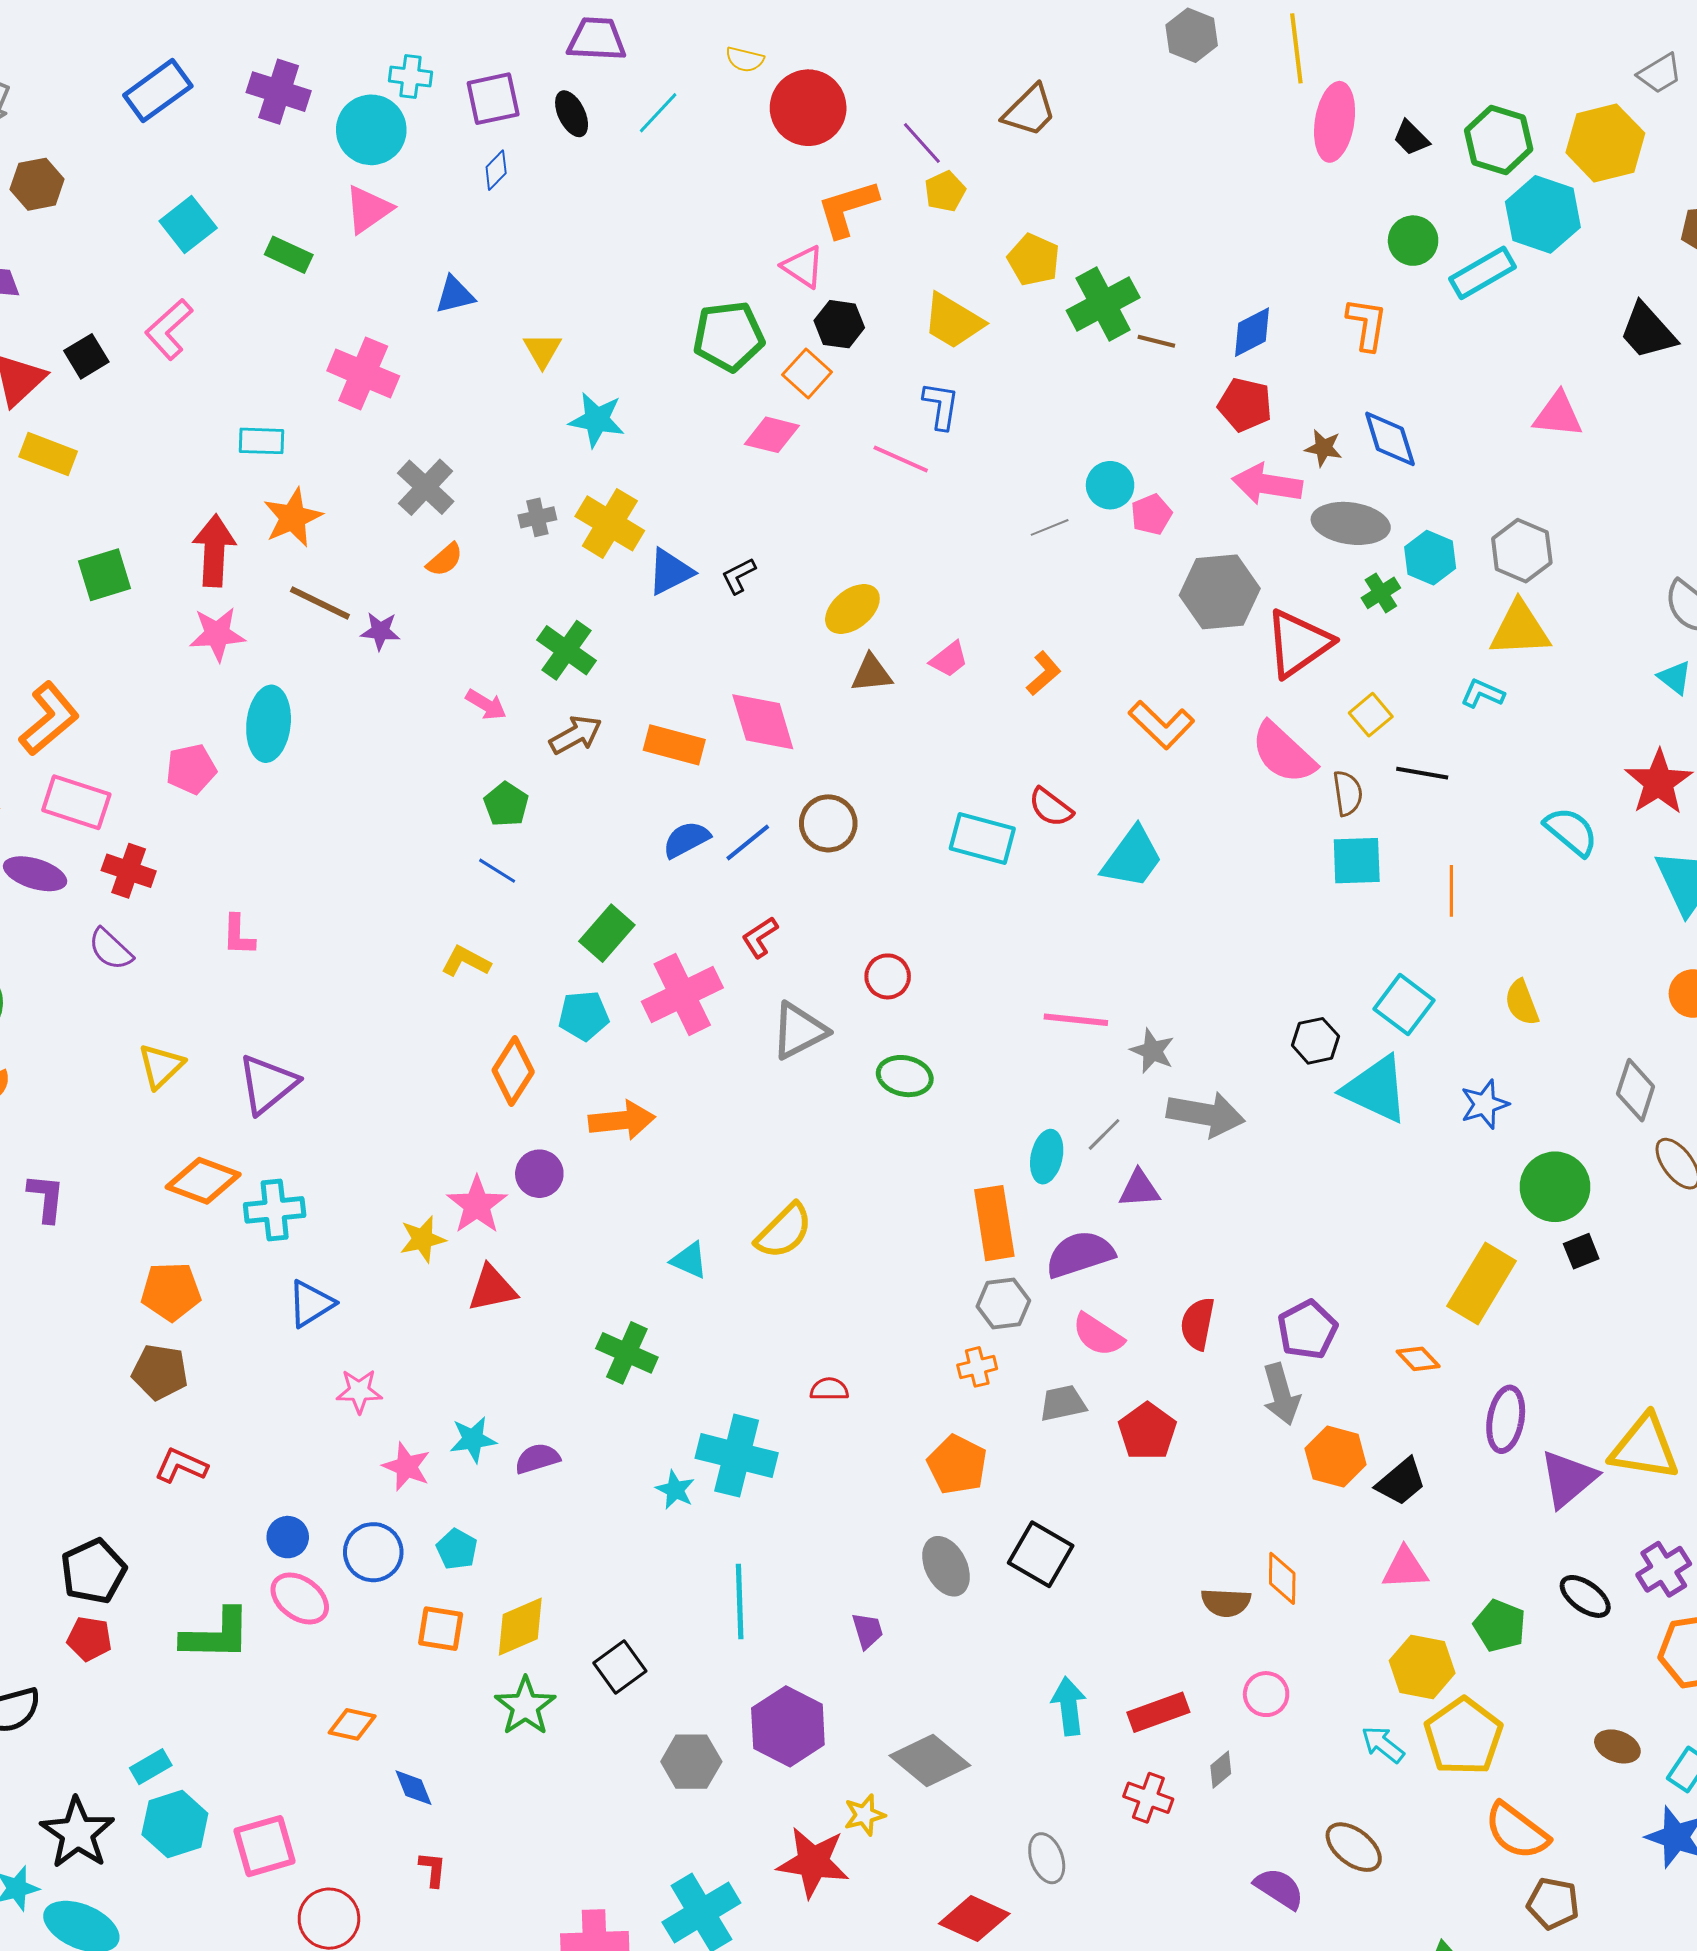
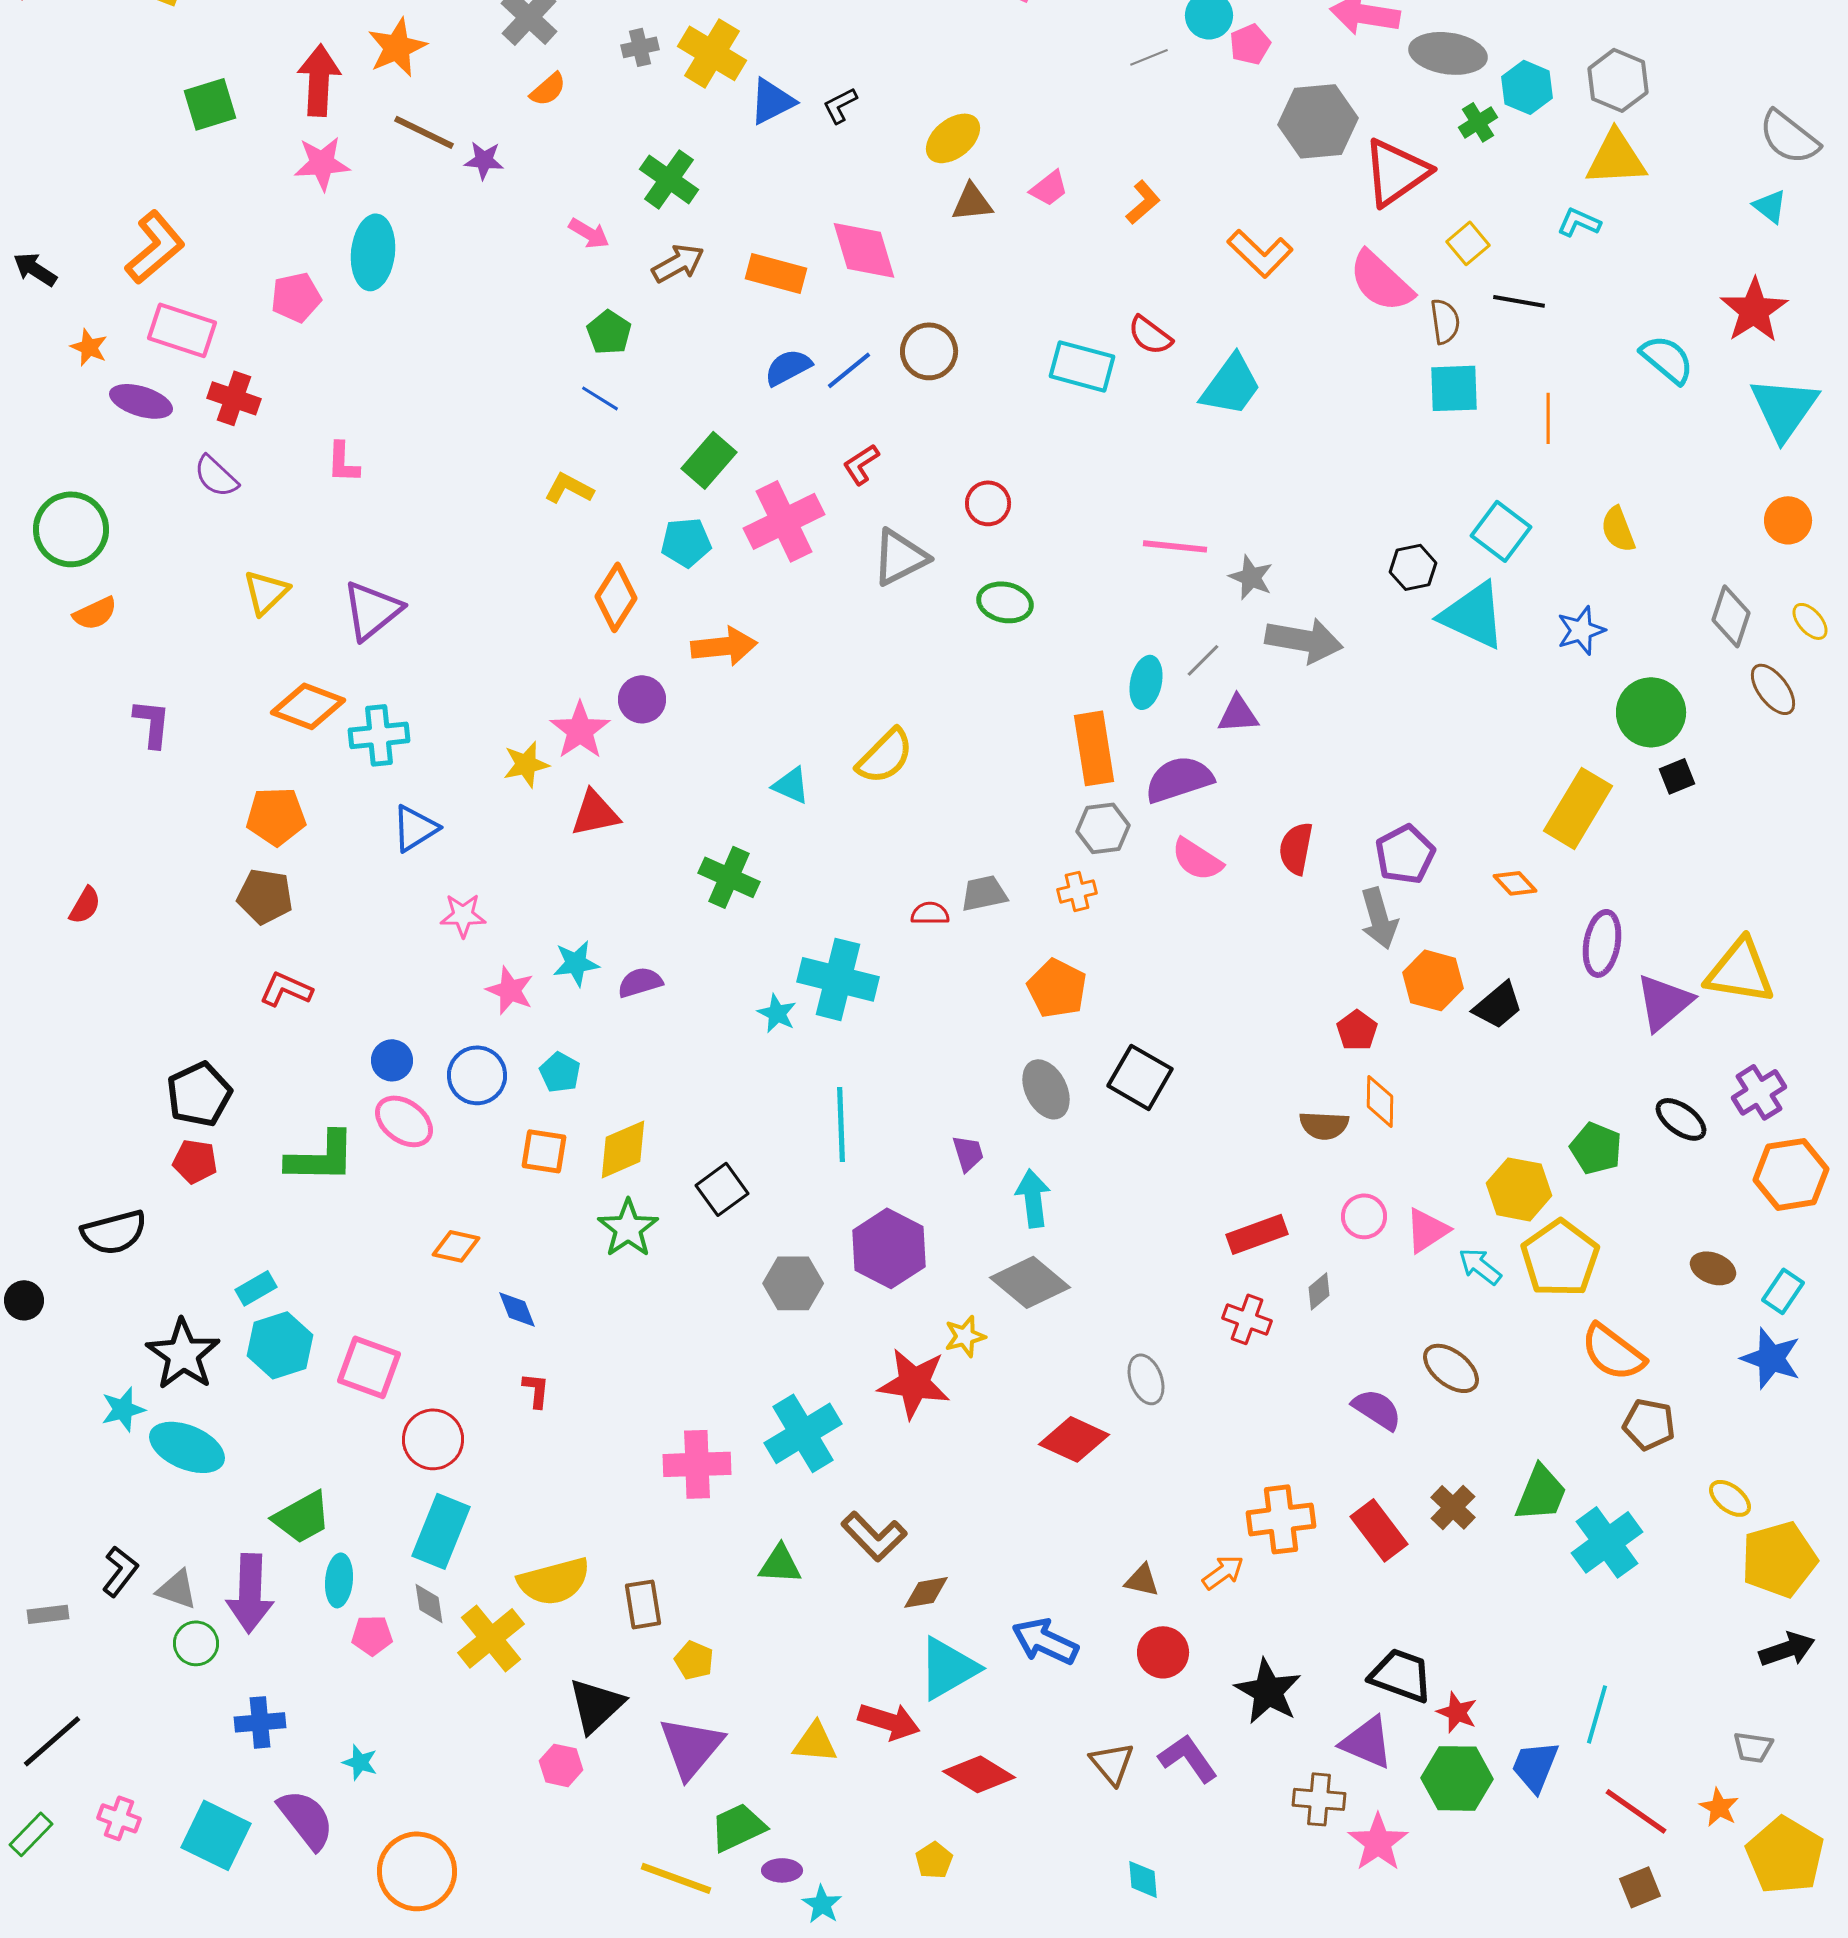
gray trapezoid: (1063, 1403) -> (984, 893), moved
red pentagon: (1147, 1431) -> (1357, 1030), moved, size x0.7
pink triangle: (1405, 1568) -> (1427, 1230), moved, turned -30
cyan arrow: (1069, 1706) -> (1033, 1198), moved
pink square: (265, 1846) -> (369, 1367), turned 36

